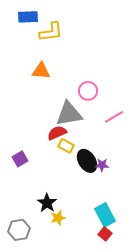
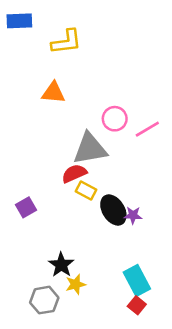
blue rectangle: (28, 17) -> (19, 21), moved
pink line: (114, 117) -> (147, 129), moved
gray hexagon: (19, 230) -> (44, 300), moved

